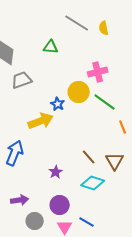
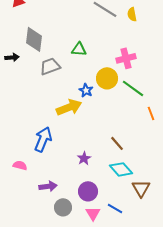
green triangle: (51, 47) -> (79, 49), moved
brown triangle: (115, 161) -> (141, 188), moved
cyan diamond: (93, 183) -> (121, 169), turned 30

